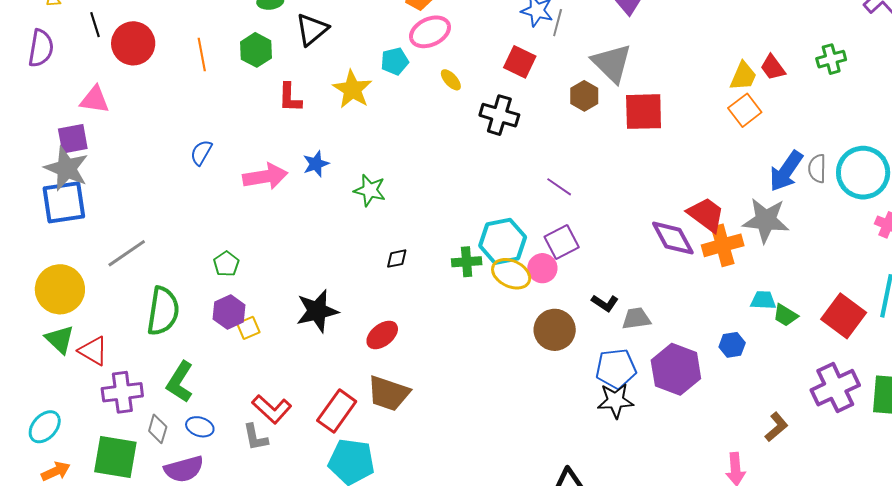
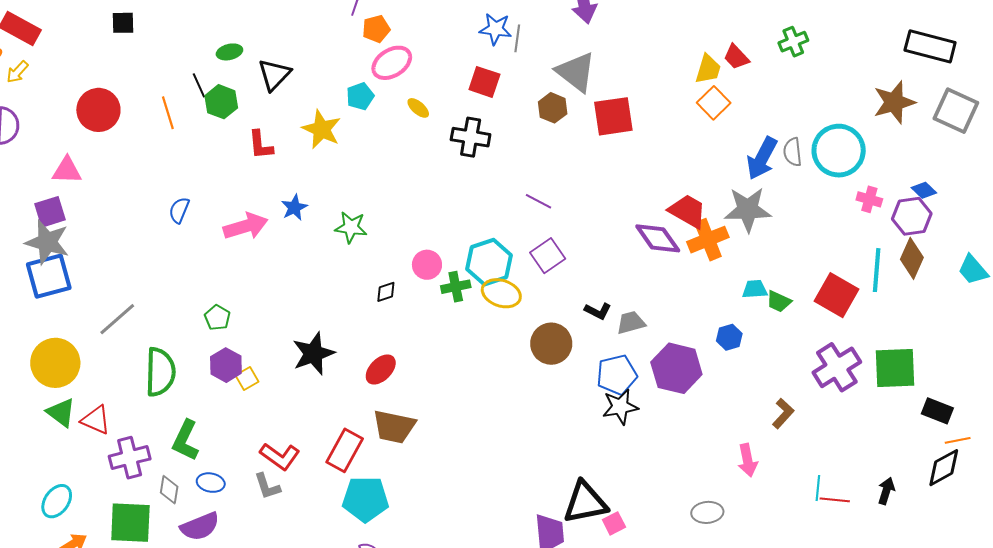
black line: (95, 25) -> (199, 85), moved
pink circle: (542, 268) -> (427, 265), moved

